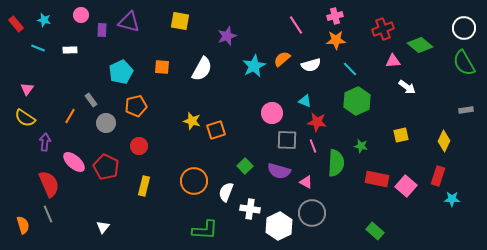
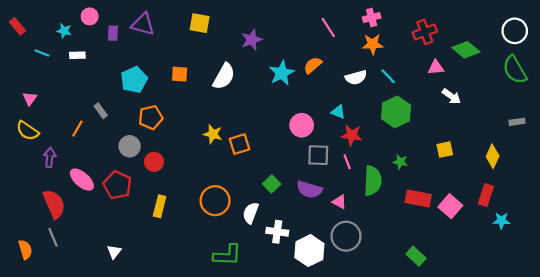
cyan star: (44, 20) -> (64, 31), moved
white semicircle: (311, 65) -> (356, 77), moved
gray circle: (106, 123) -> (130, 146), moved

